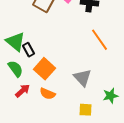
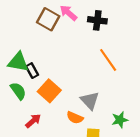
green triangle: (15, 42) -> (18, 62), turned -30
red arrow: (22, 91) -> (33, 121), moved
orange semicircle: (47, 94) -> (75, 118), moved

